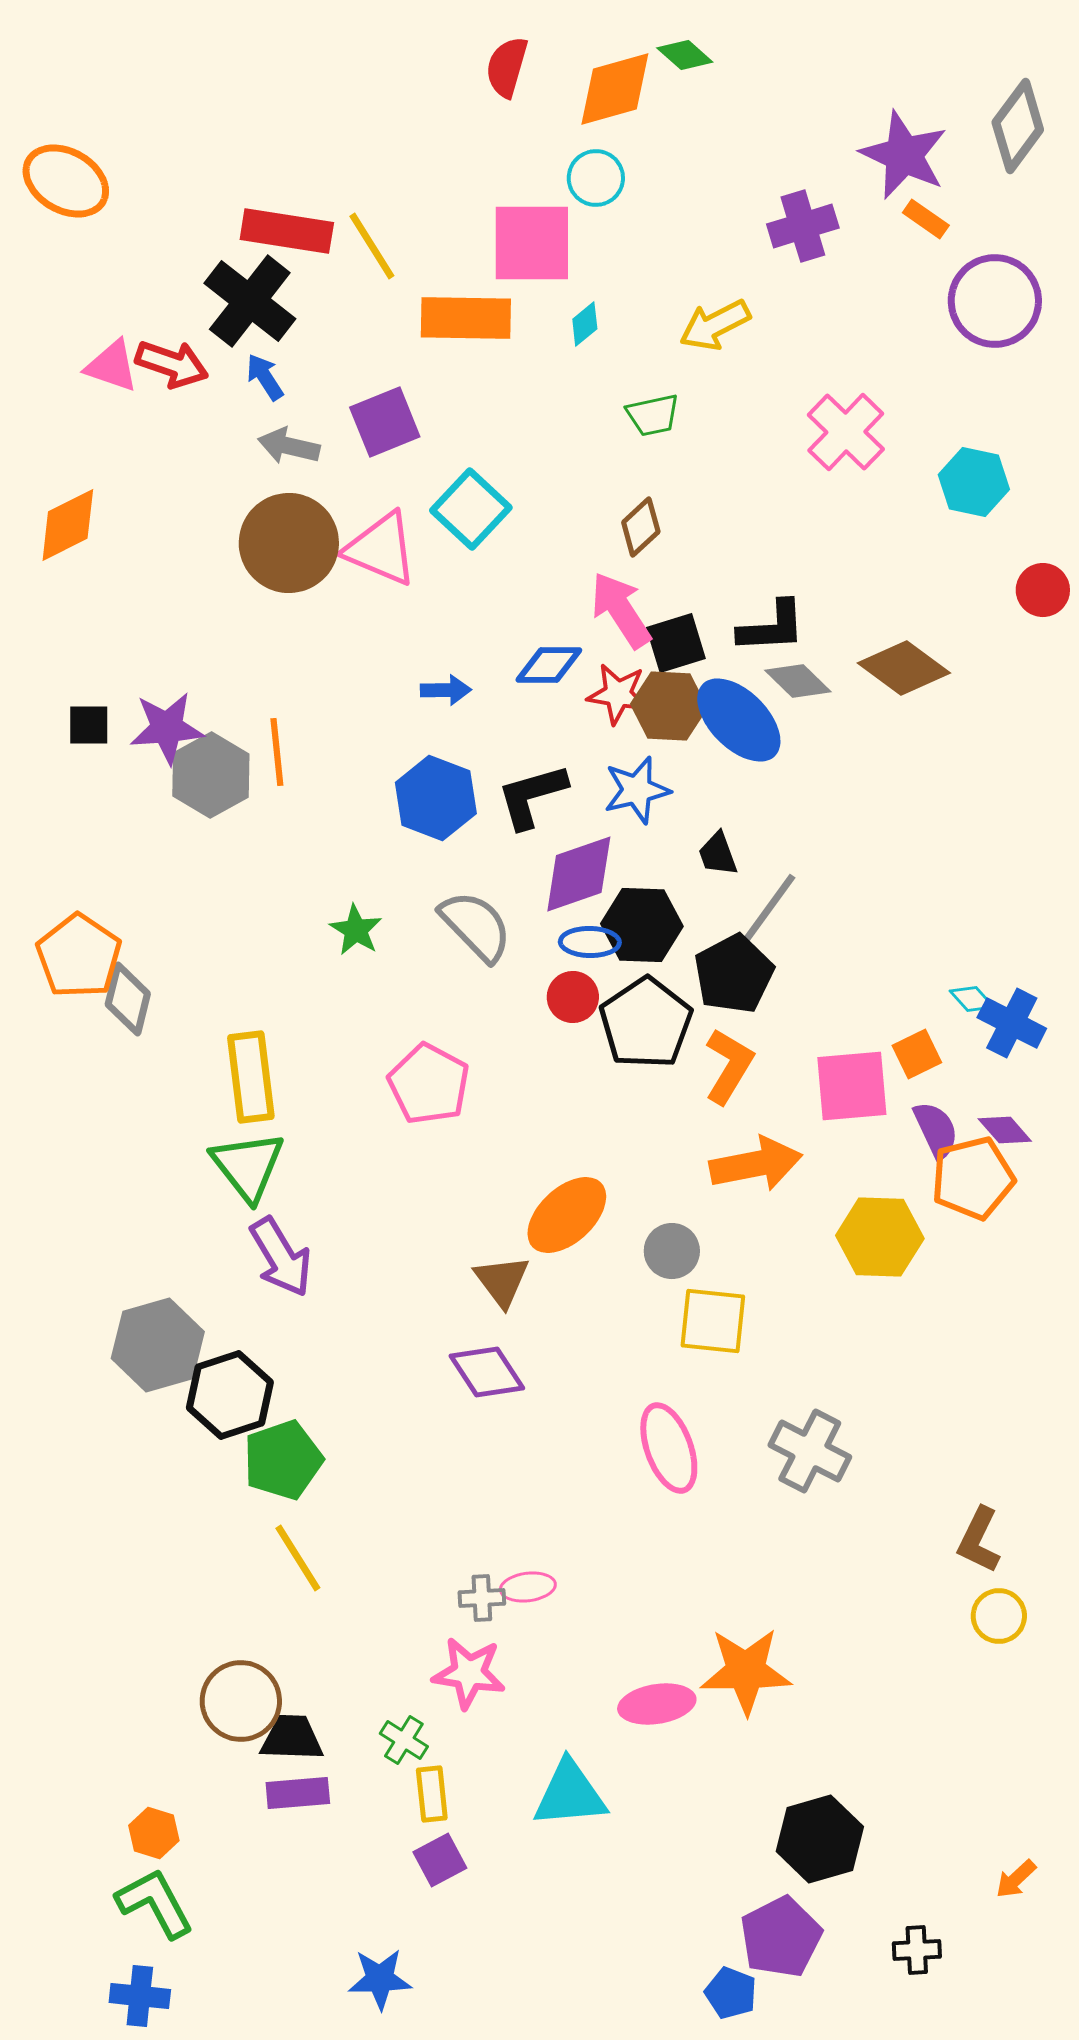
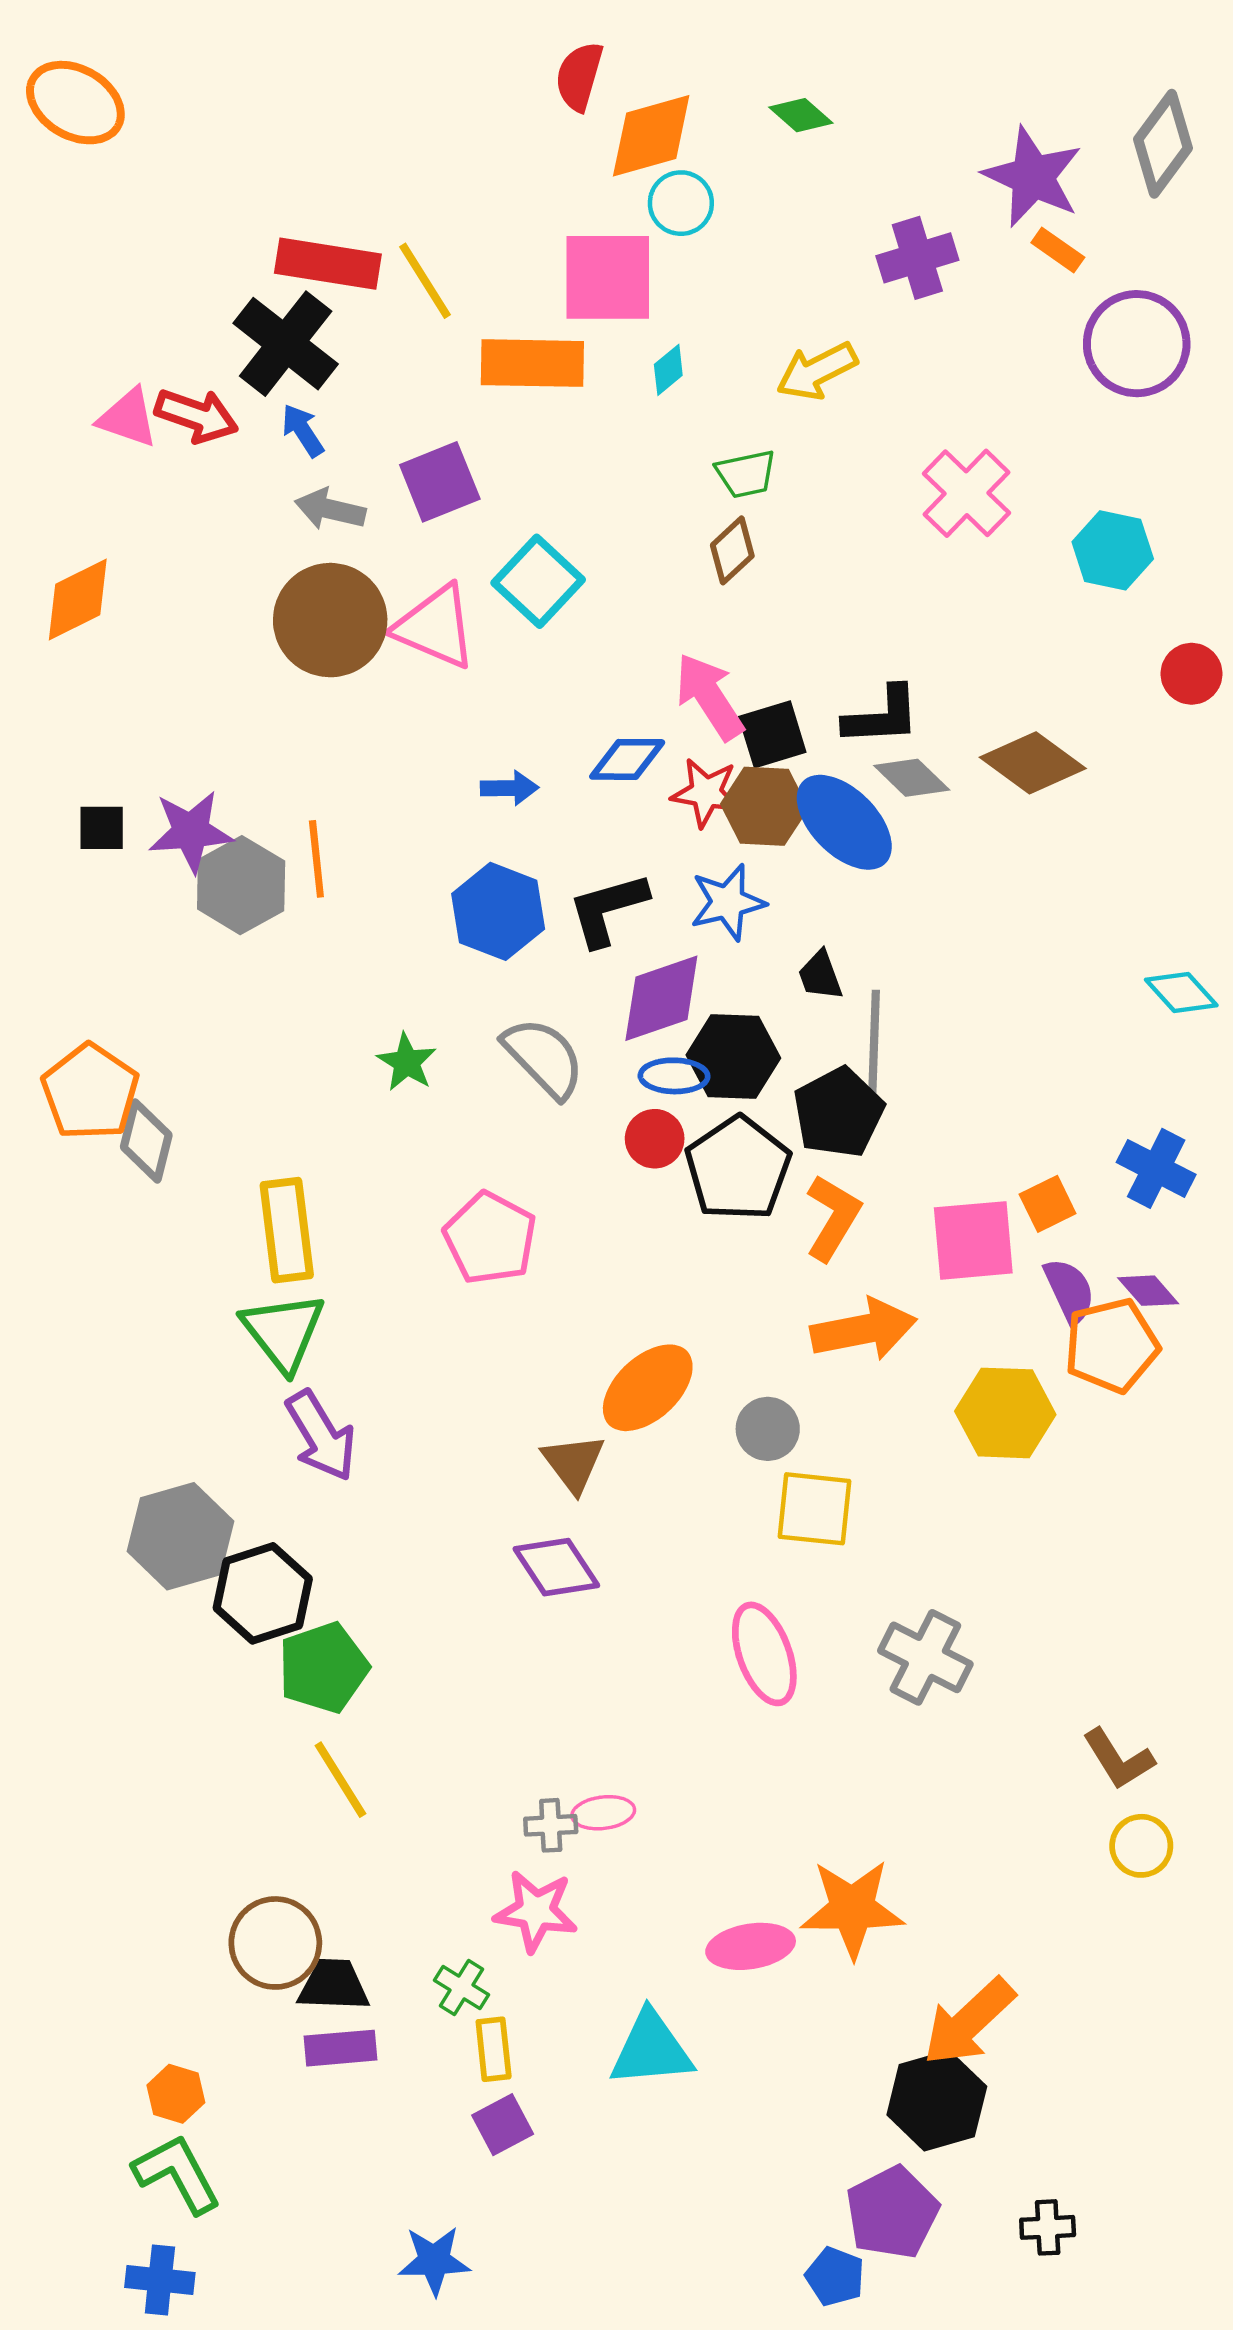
green diamond: (685, 55) -> (801, 115), moved
orange diamond: (615, 89) -> (651, 136), moved
orange ellipse: (66, 181) -> (75, 103), moved
brown diamond: (641, 527) -> (732, 550), moved
gray line: (765, 914) -> (874, 1044), turned -34
cyan diamond: (972, 999) -> (1181, 992), moved, size x1.4
brown L-shape: (979, 1540) -> (1118, 1759), turned -58
orange arrow: (1016, 1879) -> (969, 2022), moved, size x2.0

